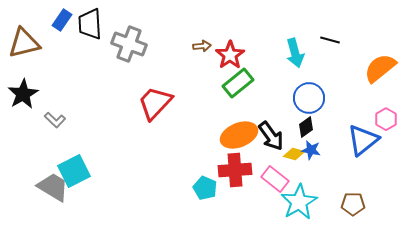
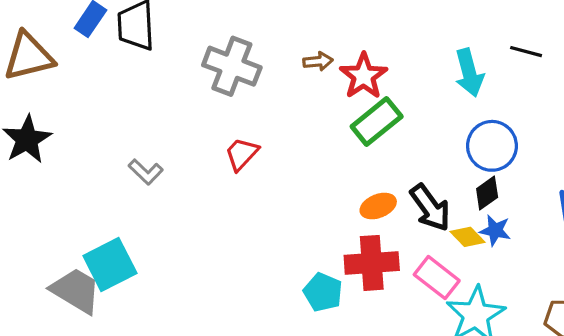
gray cross: (129, 44) -> (232, 66), moved
red trapezoid: (155, 103) -> (242, 154), size x0.6
gray L-shape: (55, 120) -> (146, 172), moved
orange ellipse: (239, 135) -> (378, 206), size x0.6
yellow diamond: (294, 154) -> (468, 237), turned 30

